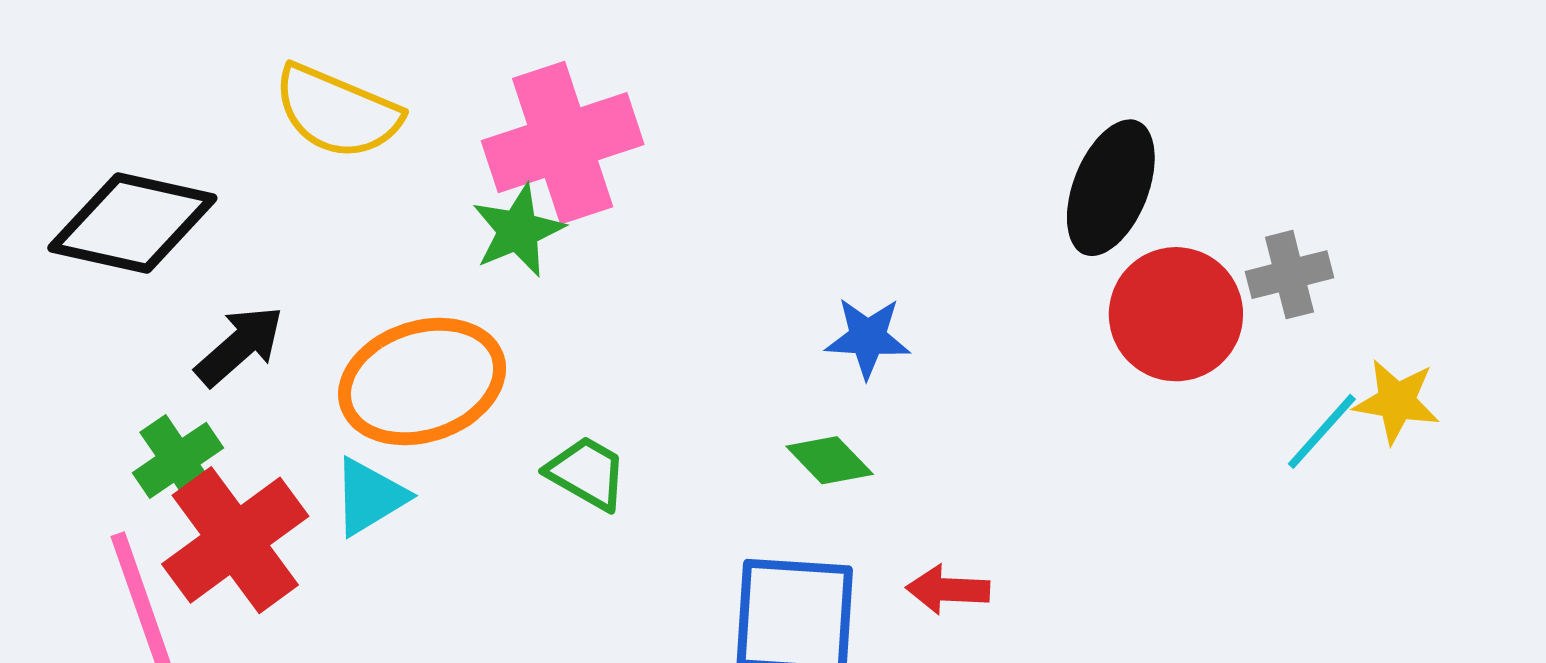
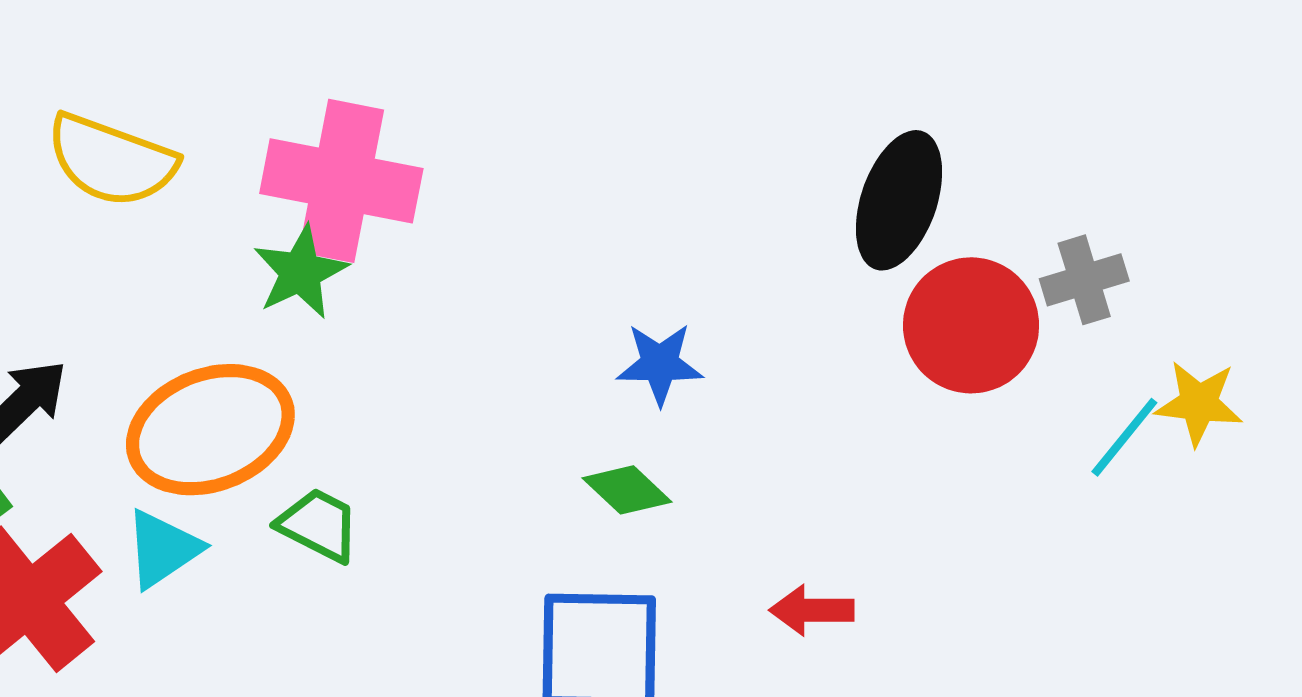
pink cross: (563, 143) -> (341, 181), turned 32
green trapezoid: (587, 473) -> (318, 525), moved
red arrow: (948, 590) -> (812, 610), moved

